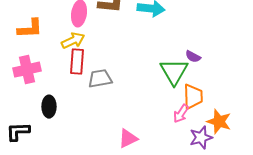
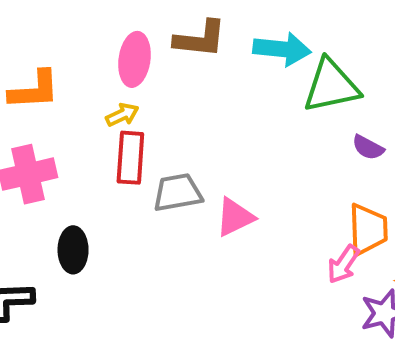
yellow arrow: (73, 41) -> (122, 115), size x0.7
green triangle: (174, 72) -> (331, 86), moved, turned 48
pink triangle: (128, 139) -> (235, 217), moved

